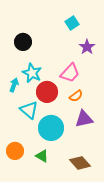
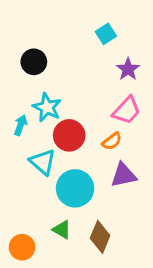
pink trapezoid: (70, 73) -> (127, 110), moved
orange circle: (15, 151) -> (22, 247), moved
brown diamond: (80, 163) -> (100, 237), moved, turned 65

